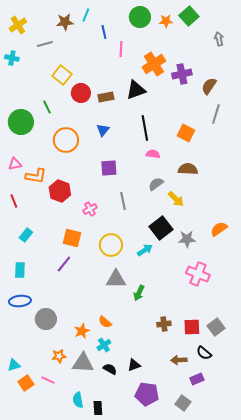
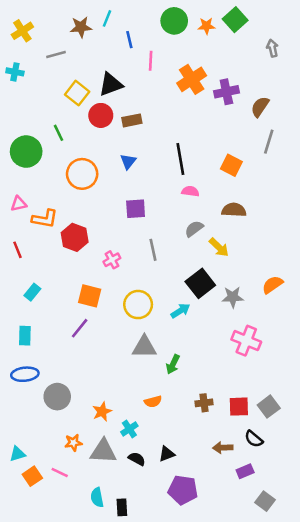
black triangle: (136, 90) -> (111, 84), moved
orange semicircle: (105, 322) -> (153, 402), moved, turned -56
gray square: (183, 403) -> (265, 501), moved

